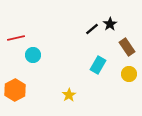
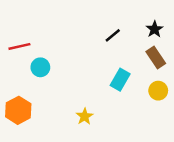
black star: (110, 24) -> (155, 29), moved

